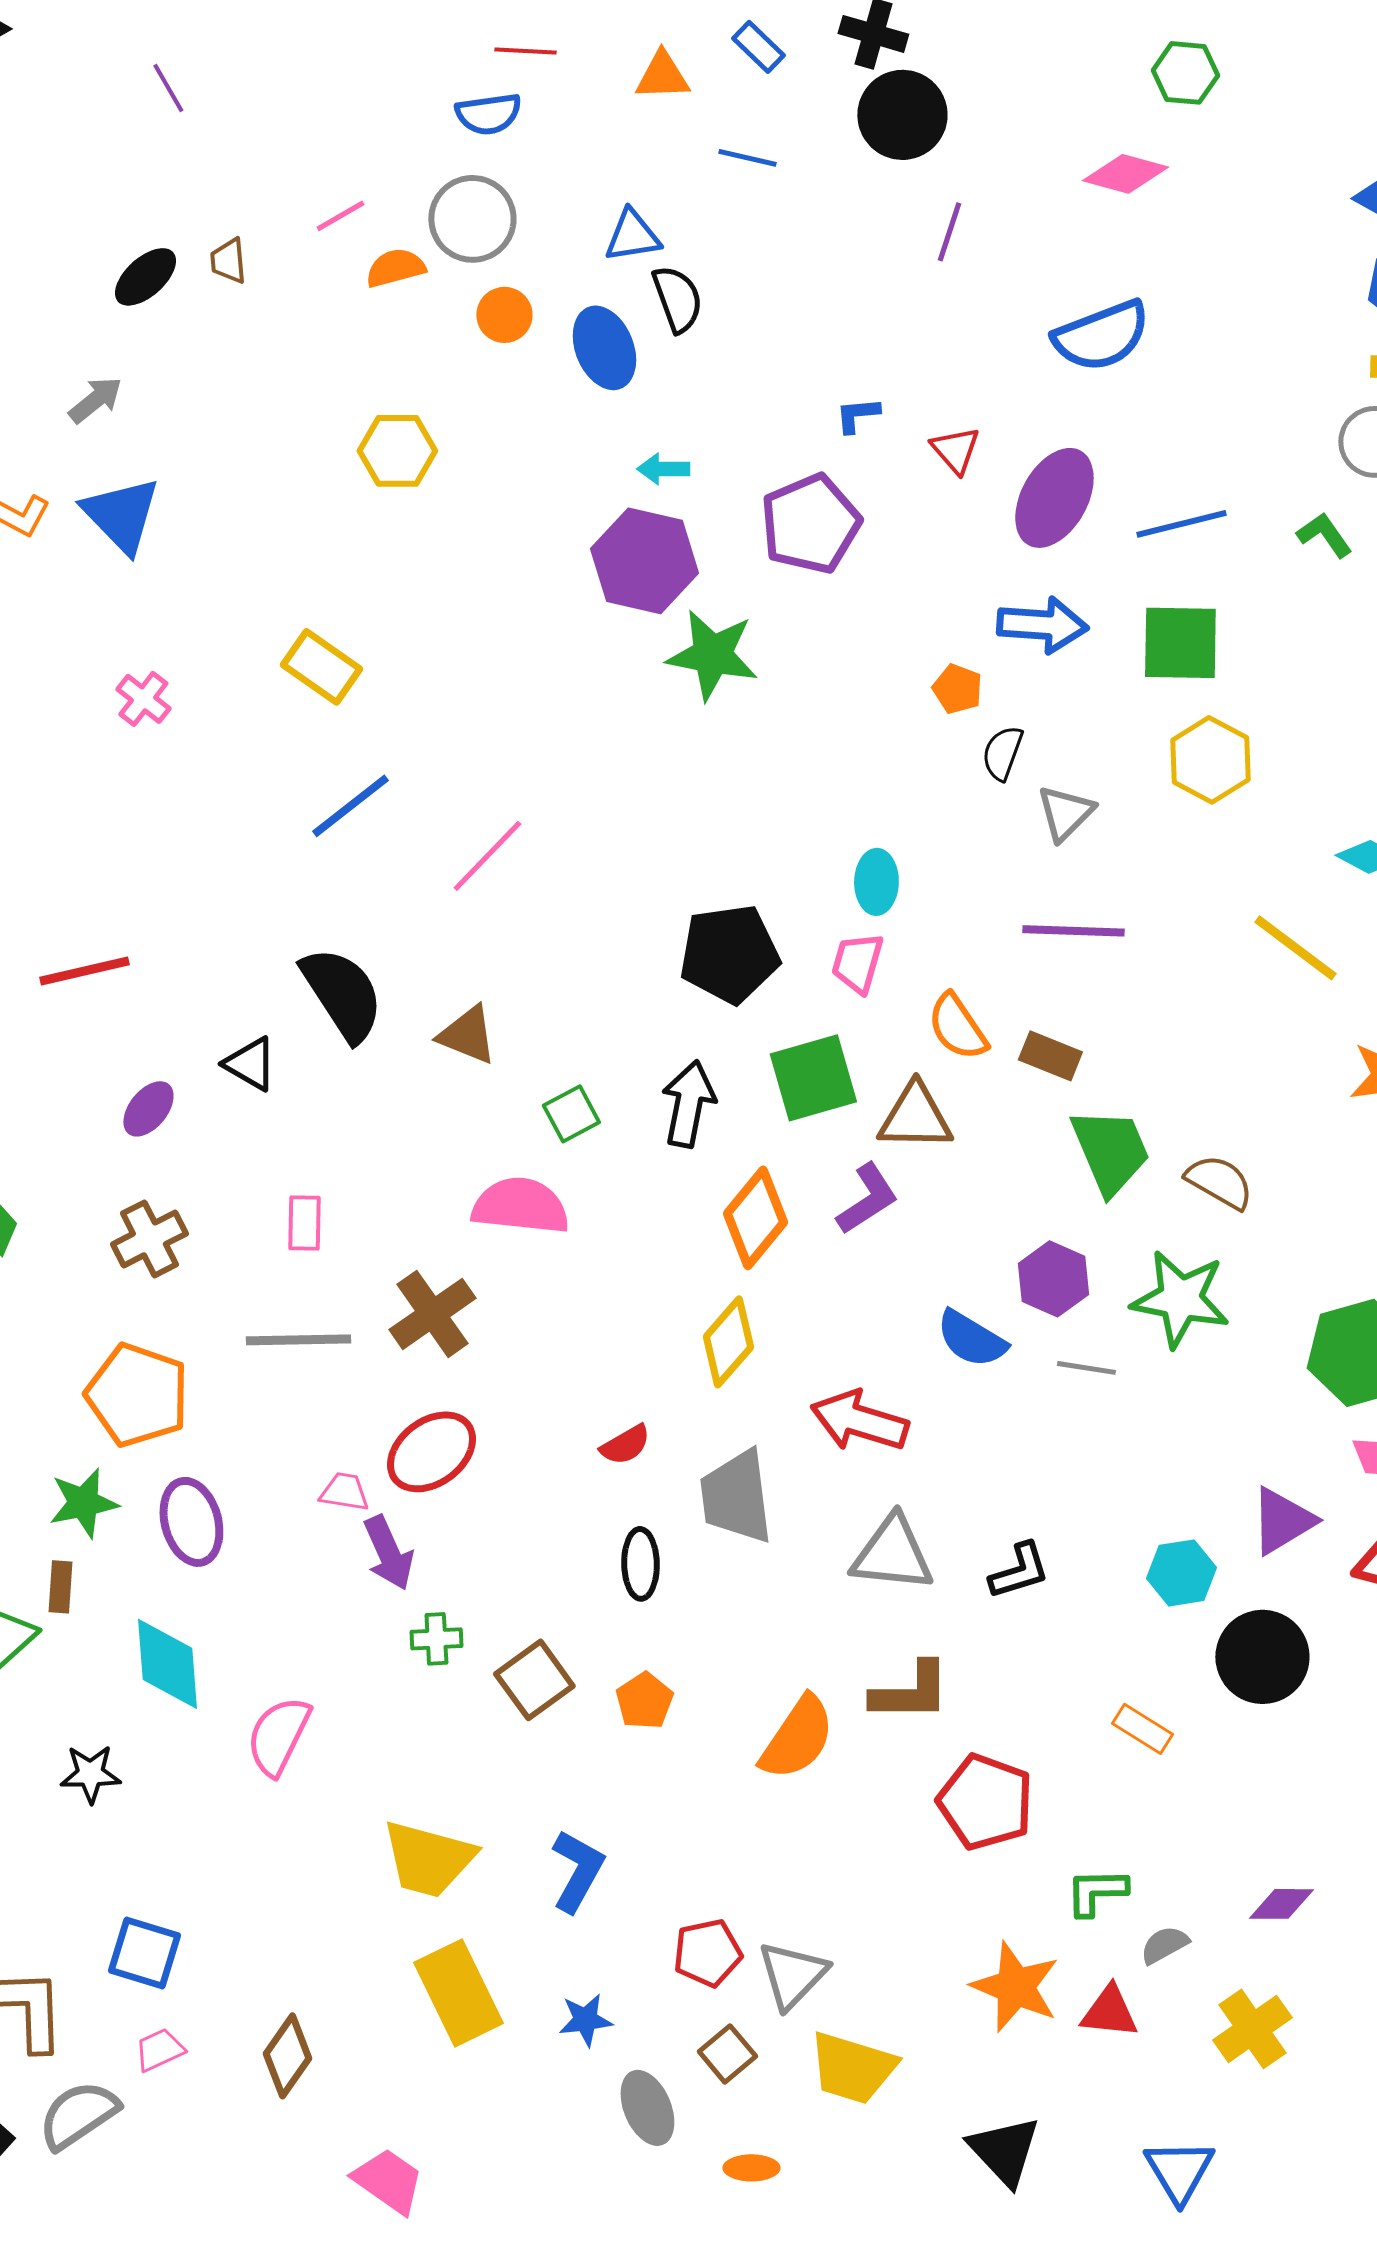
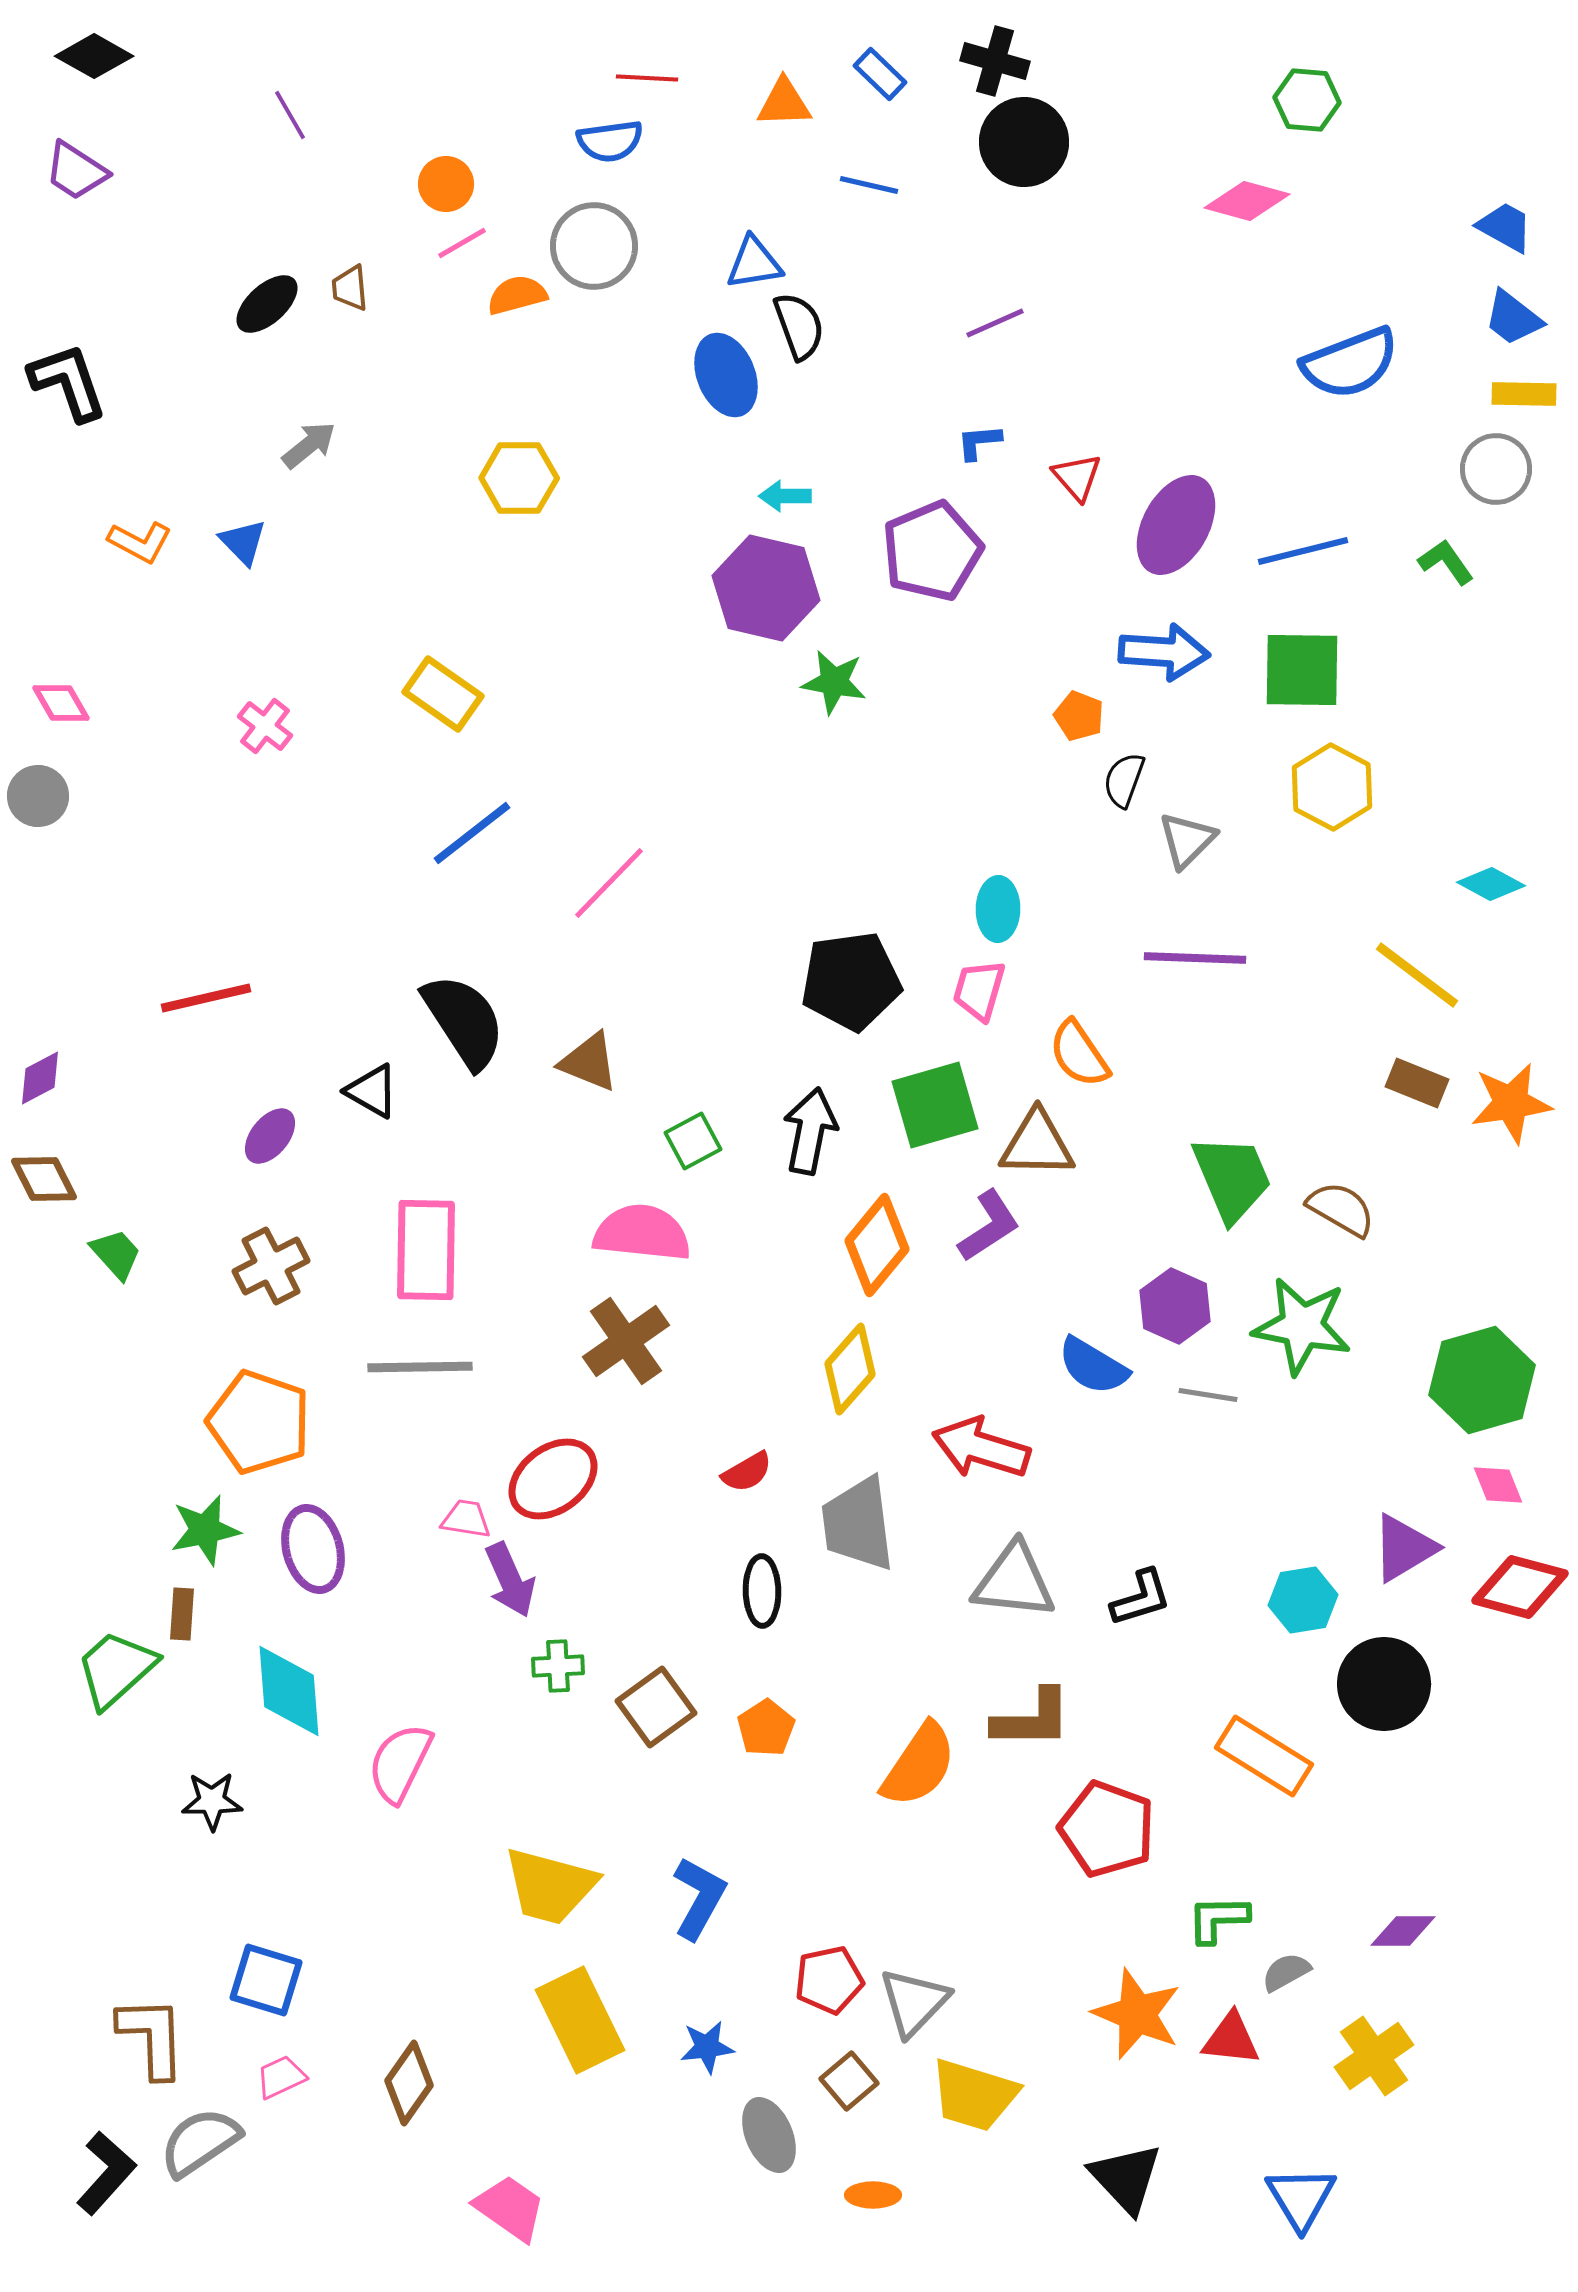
purple line: (949, 232) -> (995, 323), moved, turned 48
orange circle: (504, 315) -> (446, 184), moved
blue semicircle: (1101, 336) -> (1350, 363), moved
gray arrow: (95, 400) -> (309, 445), moved
blue triangle: (121, 515) -> (243, 542), size x0.6
green star: (712, 655) -> (834, 682), size x0.7
brown rectangle: (1050, 1056) -> (1417, 1083), moved
pink rectangle: (304, 1223) -> (426, 1250), size x1.8
brown cross: (432, 1314) -> (626, 1341), moved
orange rectangle: (1142, 1729) -> (1264, 1756), size x1.6

